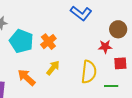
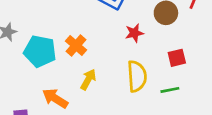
red star: (105, 47) -> (134, 33), moved

